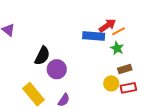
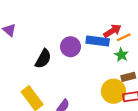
purple circle: (57, 69) -> (70, 47), moved
yellow circle: (111, 83) -> (113, 91), size x1.5

